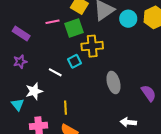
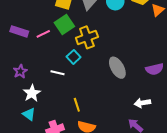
pink line: (53, 22) -> (43, 34), moved
purple rectangle: (21, 34) -> (19, 31), moved
white star: (34, 91) -> (32, 93), moved
purple semicircle: (149, 93) -> (155, 69), turned 126

